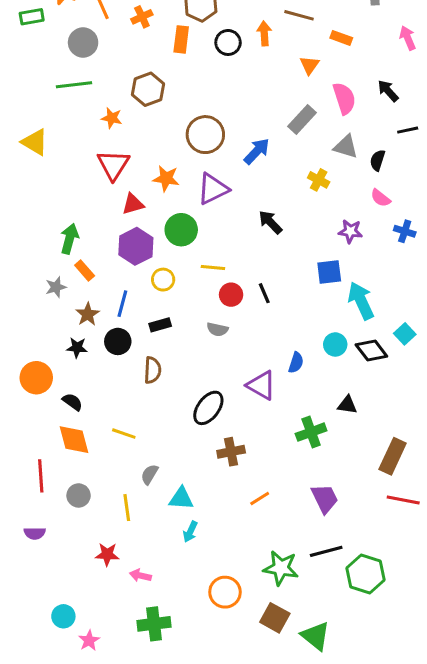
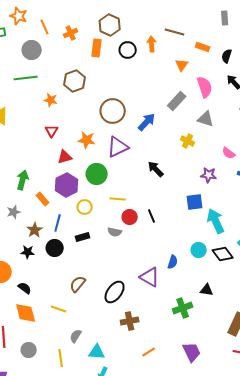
black semicircle: (378, 160) -> (227, 56), moved
red triangle: (113, 165) -> (52, 131), size x0.6
orange rectangle: (85, 270) -> (43, 199), moved
gray semicircle: (217, 329) -> (115, 232), moved
brown semicircle: (153, 370) -> (78, 284), moved, turned -144

